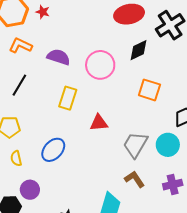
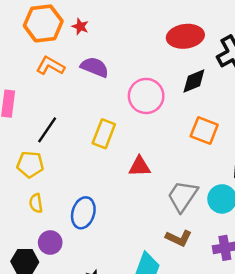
purple semicircle: (59, 57) -> (95, 67), moved
black line: (19, 85) -> (47, 130), moved
blue ellipse: (53, 150) -> (83, 213), moved, turned -30
brown L-shape: (134, 179) -> (179, 238), turned 145

